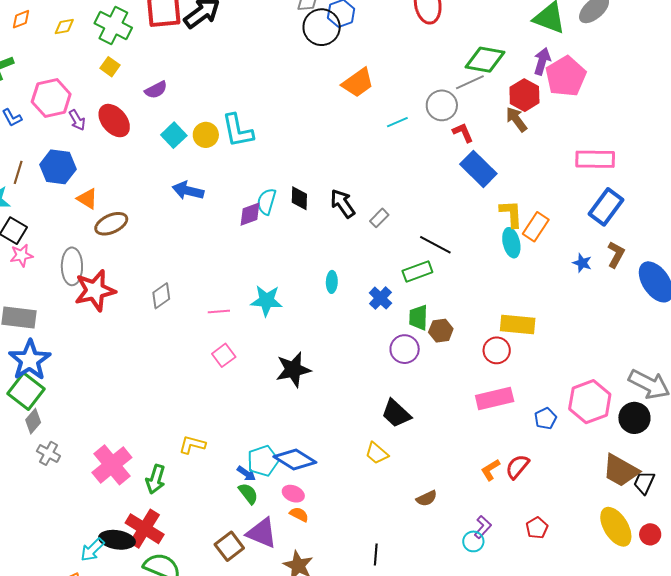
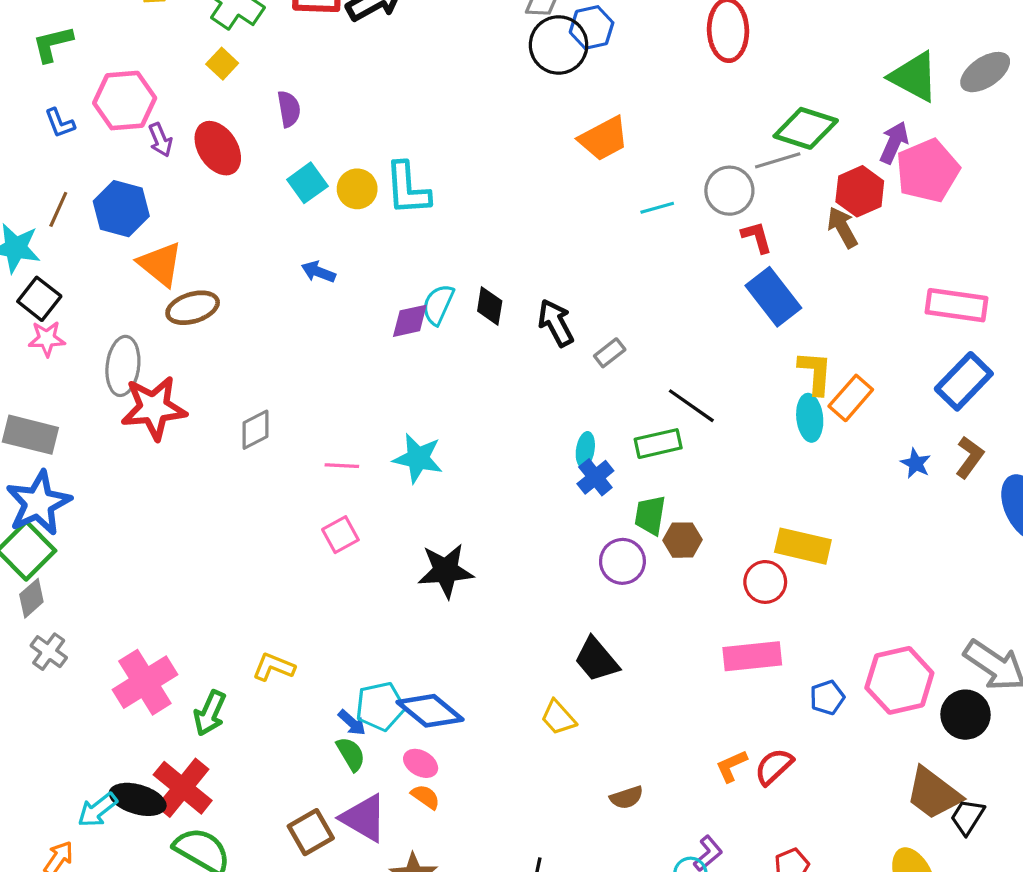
purple semicircle: (156, 90) -> (289, 109), turned -80
blue arrow: (188, 191) -> (318, 272), size x0.7
orange triangle: (87, 199) -> (160, 264), size x1.4
cyan ellipse: (332, 282) -> (585, 450), moved

